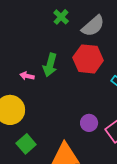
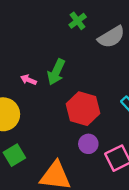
red hexagon: (88, 59) -> (83, 109), moved

